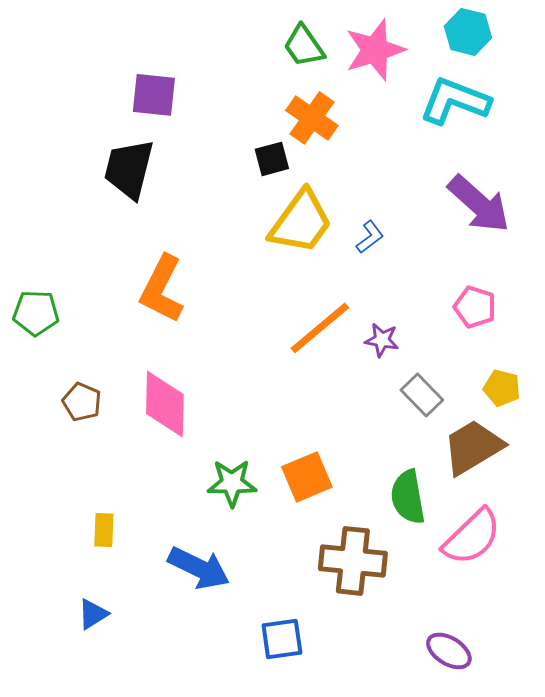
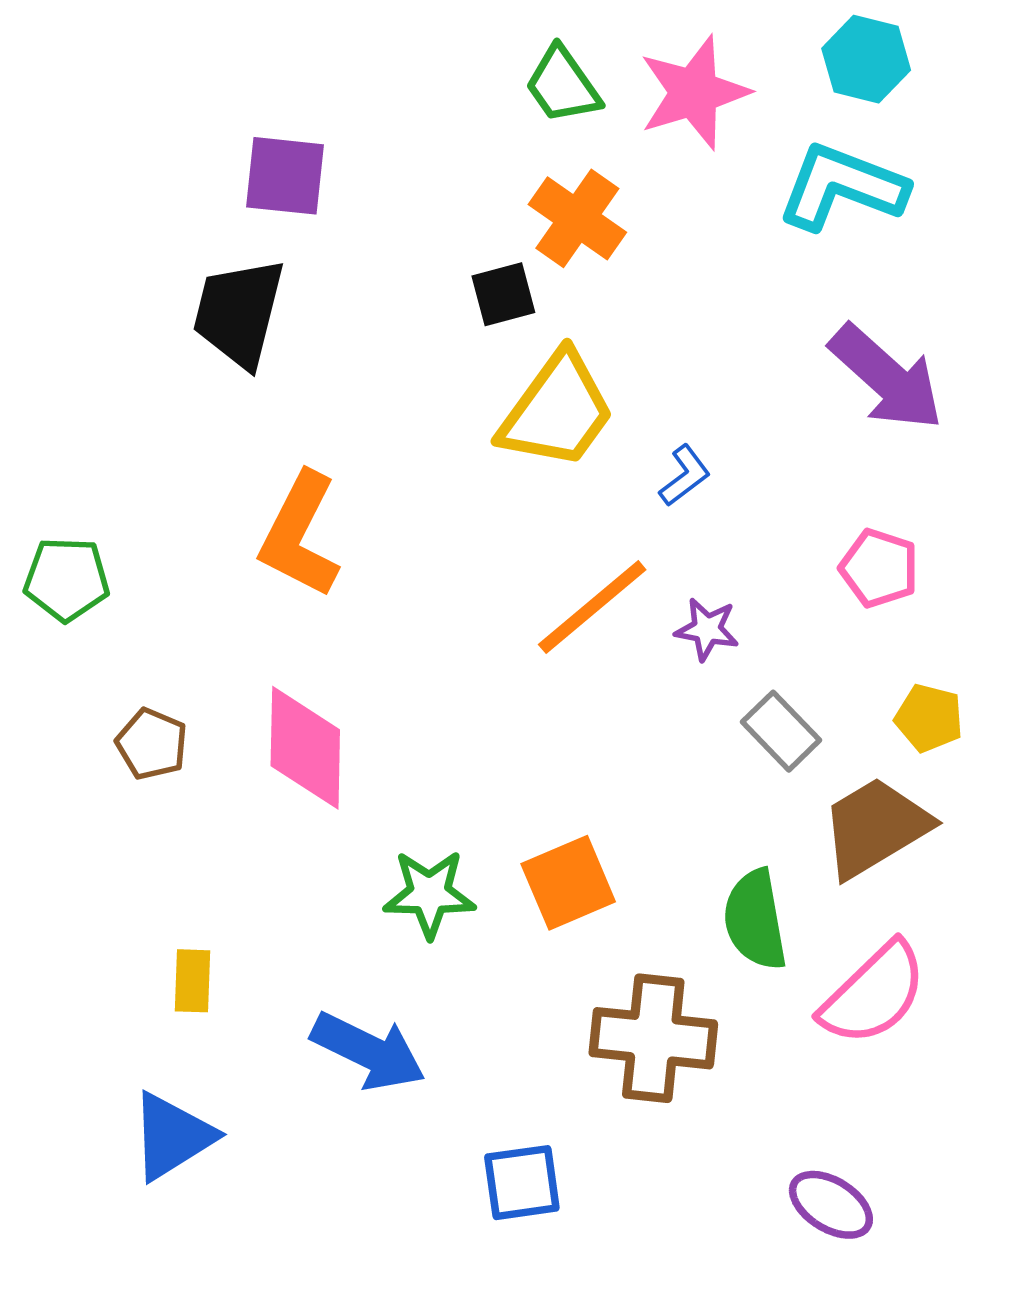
blue L-shape: (370, 237) -> (685, 476), moved
blue triangle: (93, 614) -> (172, 1136), size x1.6

